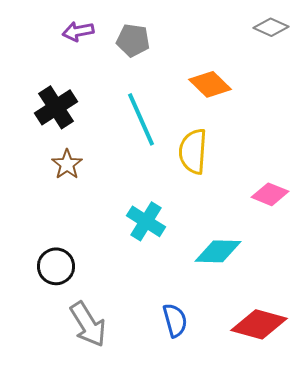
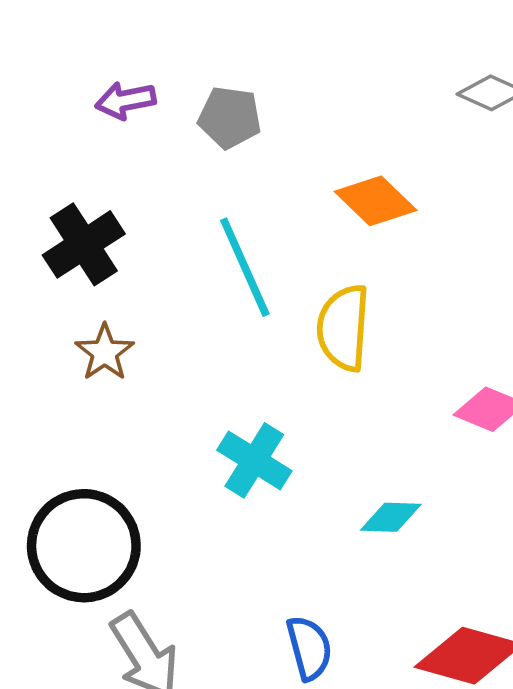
cyan diamond: (218, 251) -> (391, 517), size x0.7
black circle: (56, 266) -> (84, 546), size x1.6

